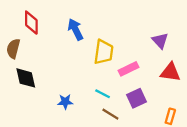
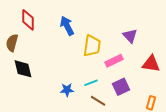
purple triangle: (160, 41) -> (130, 36), moved
cyan line: (103, 94) -> (91, 83), turned -48
blue star: (65, 102) -> (67, 90), moved

